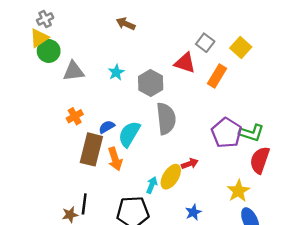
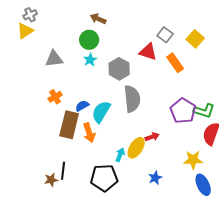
green circle: (49, 51) -> (89, 40), moved
orange rectangle: (217, 76) -> (175, 63), turned -66
yellow star: (238, 191) -> (193, 160), turned 30

